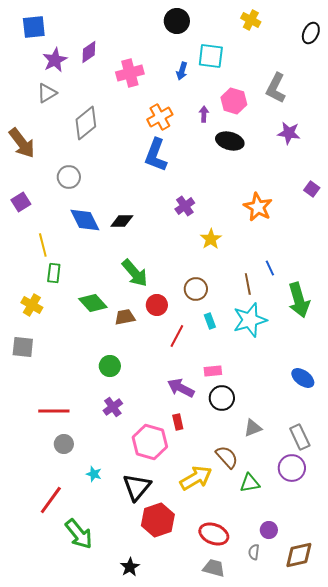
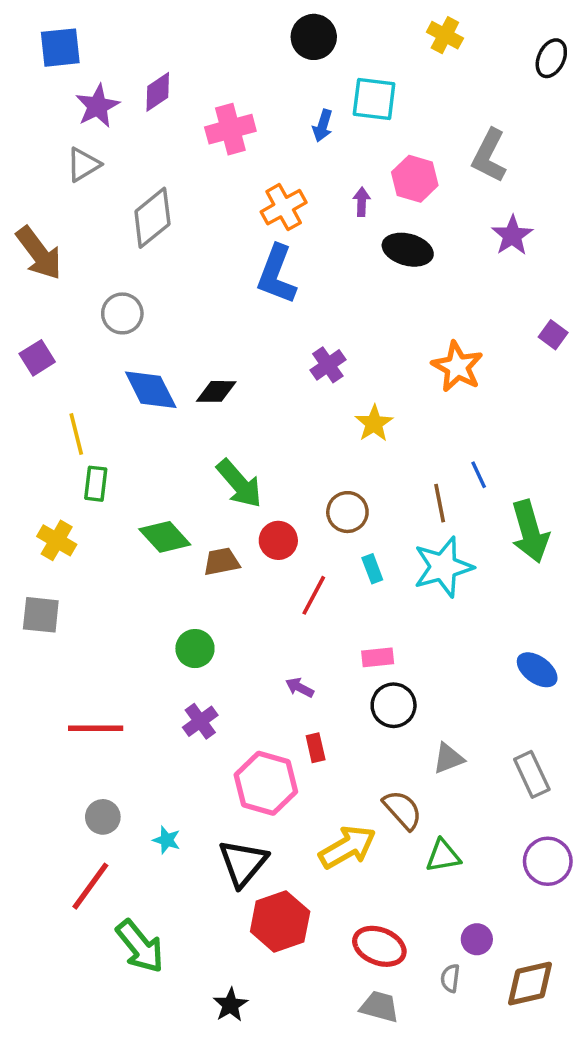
purple star: (289, 133) -> (512, 235), turned 30
purple arrow: (181, 388) -> (300, 688), moved, size x0.6
gray circle: (64, 444) -> (103, 817), moved
purple circle: (292, 468) -> (548, 861), moved

